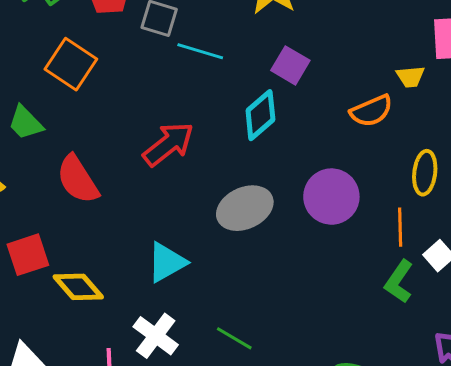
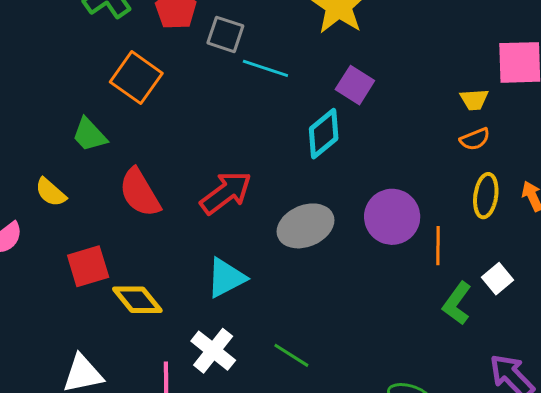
orange semicircle: (371, 111) -> (475, 139), moved, size x0.7
red arrow: (168, 144) -> (226, 193), moved
orange line: (400, 227) -> (438, 246), moved

